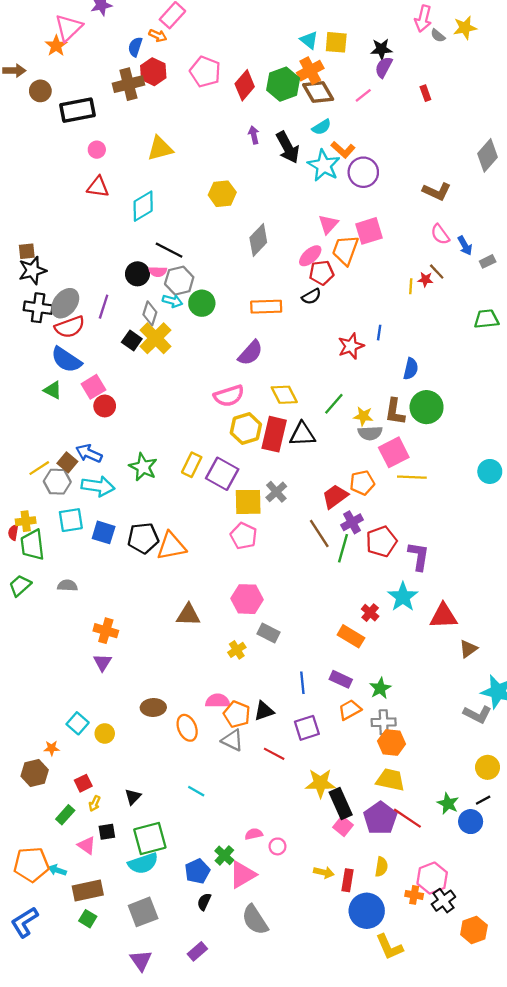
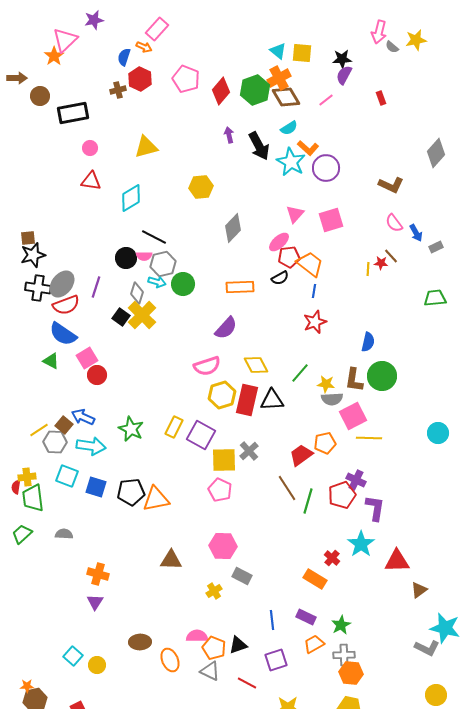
brown cross: (128, 84) -> (118, 90), size x0.6
orange trapezoid: (345, 250) -> (310, 264), moved, turned 108
blue line: (379, 333) -> (314, 291), moved
cyan square: (71, 520) -> (67, 476), turned 30
purple cross: (352, 522) -> (356, 480), moved, turned -36
orange star: (52, 748) -> (27, 686), moved

